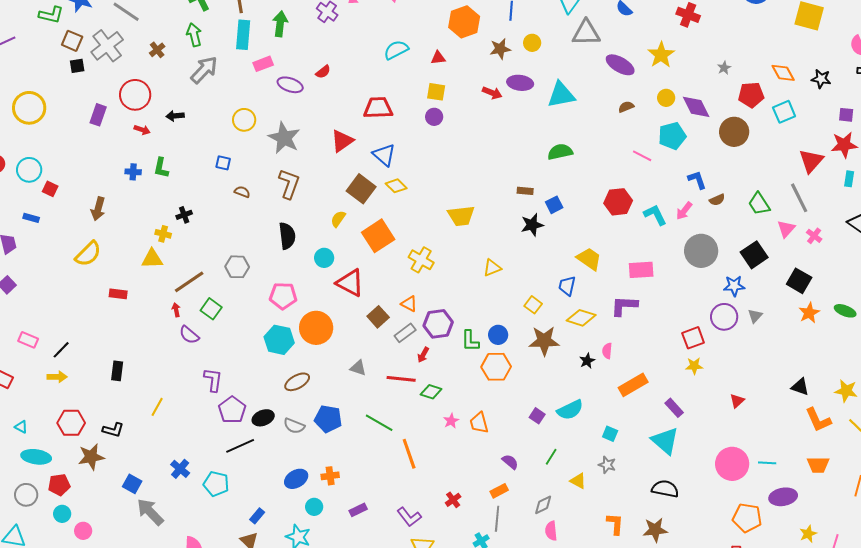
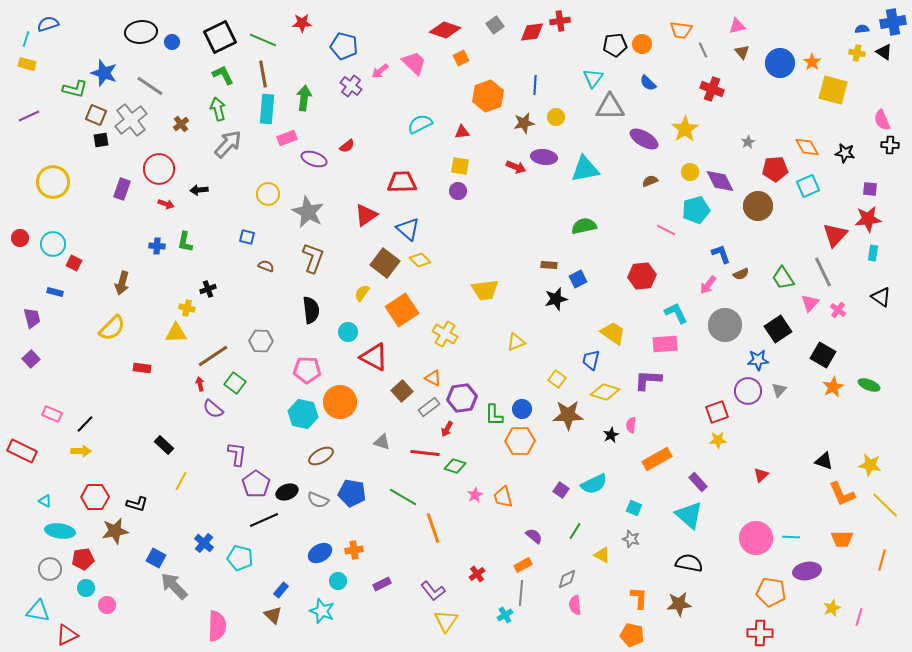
cyan L-shape: (655, 215) -> (676, 313), moved
black rectangle: (117, 371) -> (164, 445), moved, turned -54

